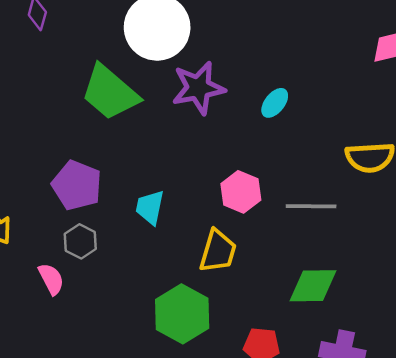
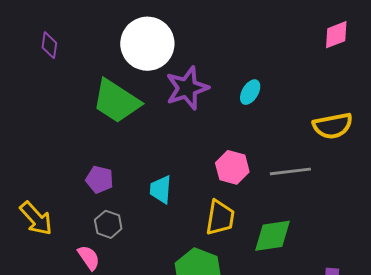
purple pentagon: (77, 185) -> (100, 179), size x0.7
green diamond: (313, 286) -> (272, 236), moved

